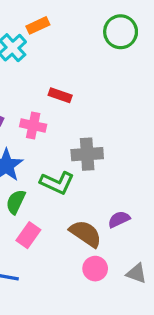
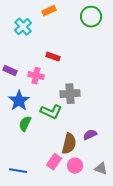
orange rectangle: (38, 25) -> (49, 11), moved
brown semicircle: (86, 234) -> (69, 144), turned 70
pink rectangle: (28, 235) -> (54, 162), moved

